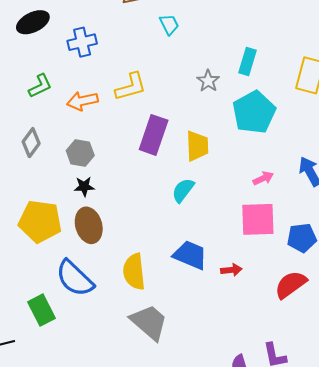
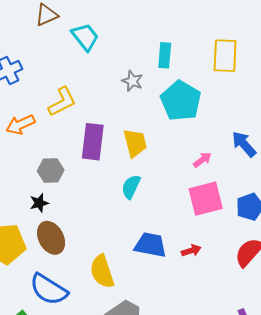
cyan trapezoid: (169, 25) -> (85, 37), size x1.4
gray hexagon: (80, 153) -> (51, 170), moved

